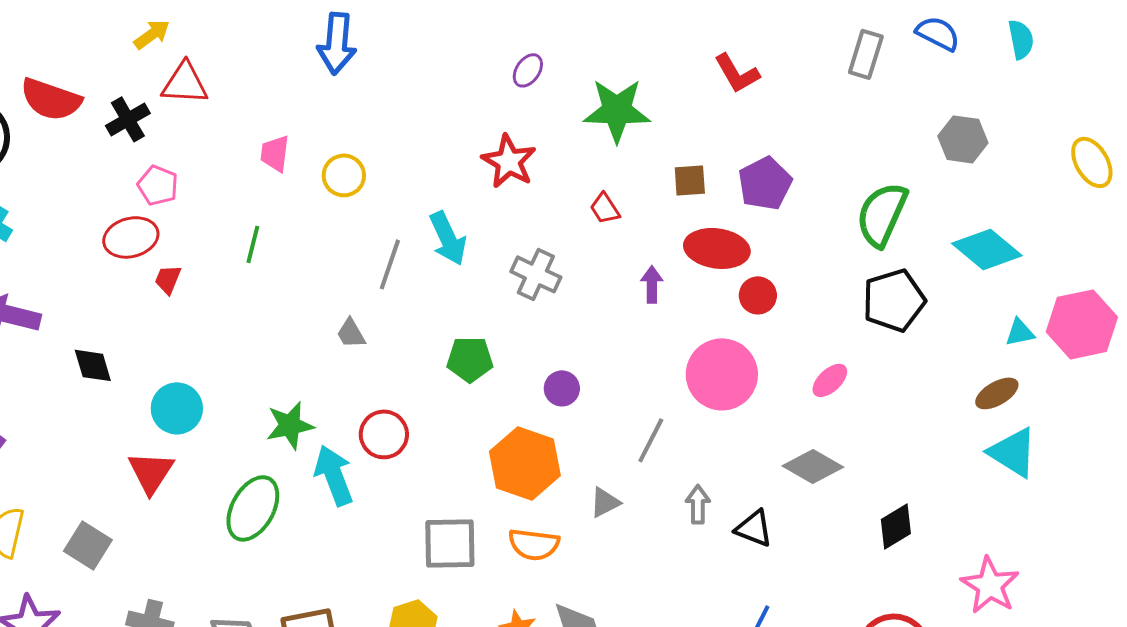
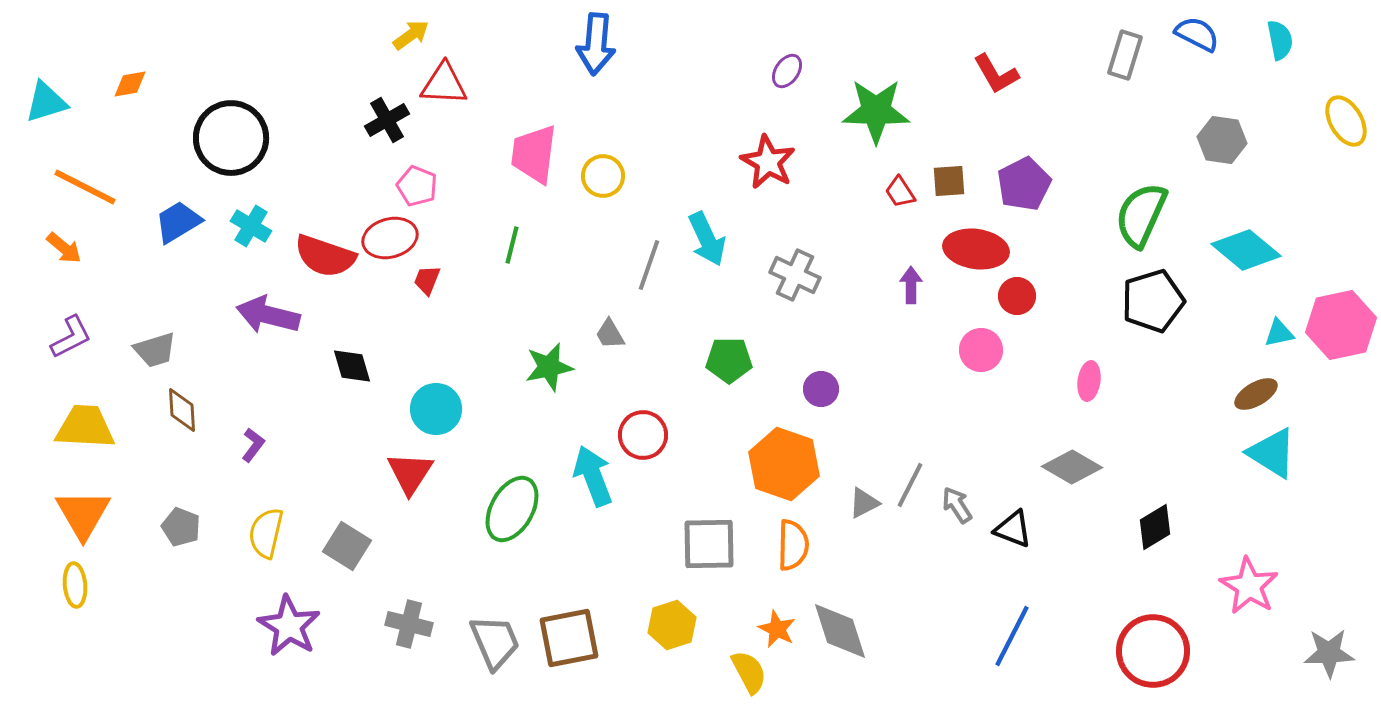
red semicircle: (51, 99) -> (325, 256), moved
pink trapezoid: (275, 153) -> (534, 154), size x1.6
yellow ellipse: (1092, 162) -> (1346, 121), moved
red trapezoid: (605, 208) -> (900, 192), moved
pink circle: (722, 374) -> (981, 350), moved, size x0.6
pink ellipse: (830, 380) -> (1089, 381), turned -39
green star: (290, 425) -> (549, 367), moved
gray line: (651, 440) -> (910, 485), moved
gray arrow: (698, 504) -> (957, 505), turned -33
orange semicircle: (534, 544) -> (793, 545), turned -96

